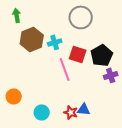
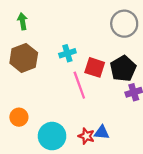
gray circle: (81, 17) -> (124, 24), moved
brown hexagon: (32, 39) -> (24, 58), moved
cyan circle: (42, 112) -> (52, 136), size x1.5

